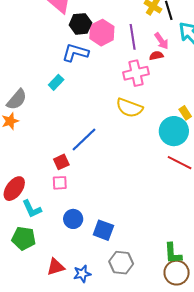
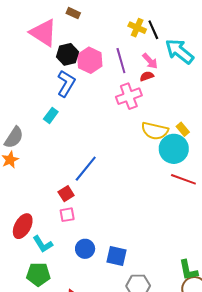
blue L-shape: (75, 53) -> (66, 84), turned 112
yellow semicircle: (129, 108) -> (155, 131), moved

